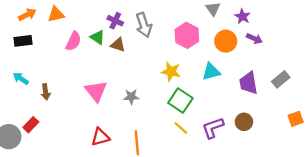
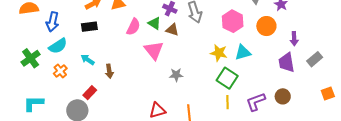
purple arrow: (254, 39) -> (294, 39), moved, turned 64
cyan triangle: (211, 72) -> (243, 52), moved
pink triangle: (96, 91) -> (154, 50), moved
gray star: (131, 97) -> (176, 75), moved
red rectangle: (31, 125) -> (90, 93), moved
yellow line: (181, 128) -> (228, 102), turned 48

